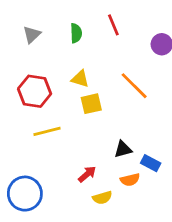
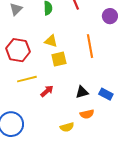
orange line: (134, 86) -> (90, 46), turned 35
blue rectangle: (151, 163) -> (106, 94), moved
red arrow: (87, 174) -> (47, 91), moved

